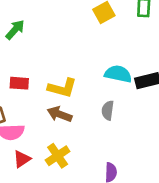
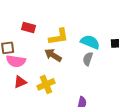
cyan semicircle: (118, 74) -> (90, 42), moved
yellow L-shape: (62, 88) -> (59, 37), turned -35

